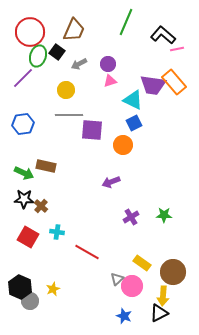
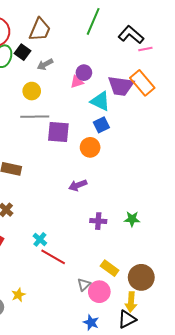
purple circle: (108, 64) -> (84, 73), moved
purple cross: (131, 217) -> (98, 221), turned 35
cyan cross: (57, 232) -> (40, 239), moved, turned 32

